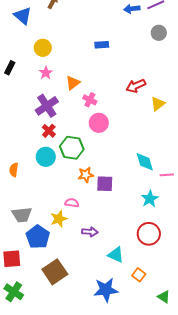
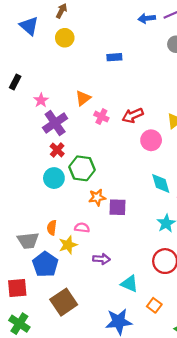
yellow circle: (43, 48) -> (65, 38), moved
pink star: (46, 73) -> (41, 100), moved
red arrow: (136, 86) -> (133, 115), moved
pink circle: (99, 123) -> (151, 140), moved
orange semicircle: (14, 170) -> (52, 228), moved

